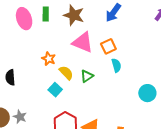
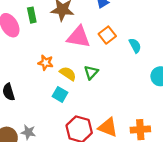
cyan semicircle: (116, 65) -> (135, 46), moved

